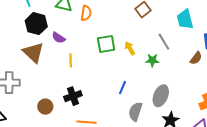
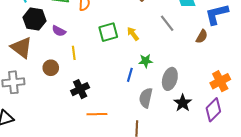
brown triangle: (33, 52) -> (21, 48), moved
green star: (152, 60) -> (146, 61), moved
brown circle: (45, 107) -> (51, 68), moved

